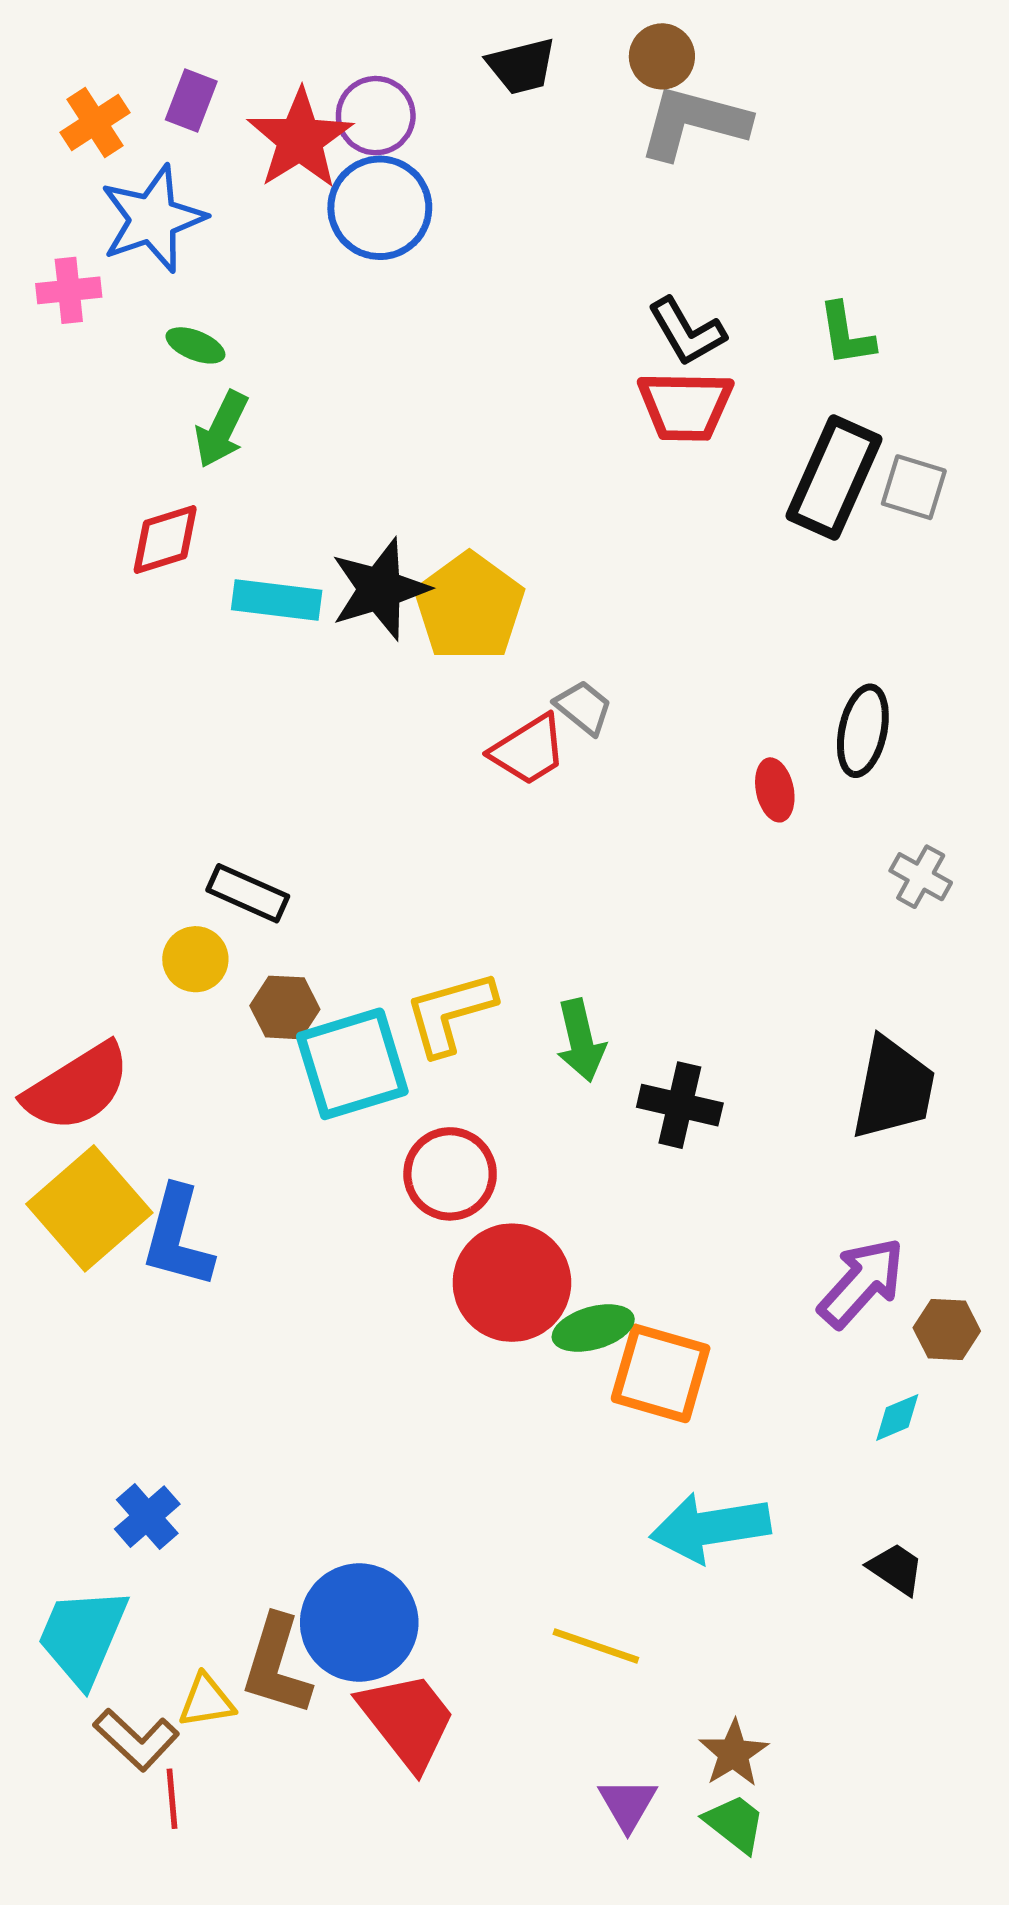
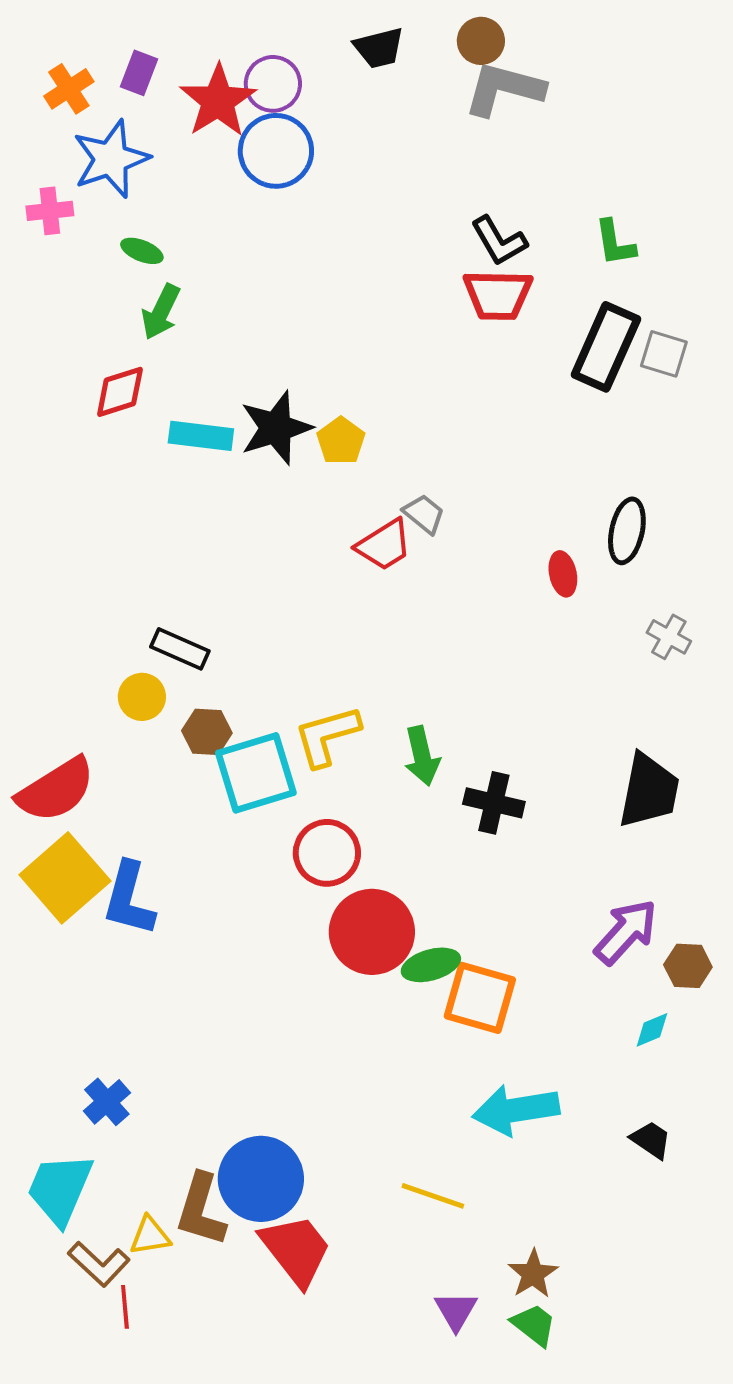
yellow pentagon: (469, 607) -> (341, 441), size x0.6

